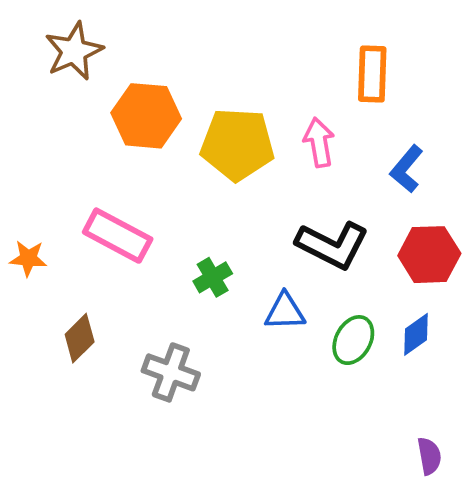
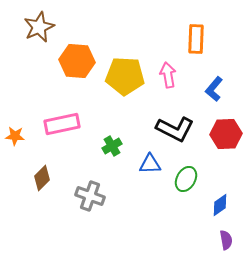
pink rectangle: (118, 236) -> (62, 124), turned -40
blue diamond: (416, 334) -> (220, 205), moved

